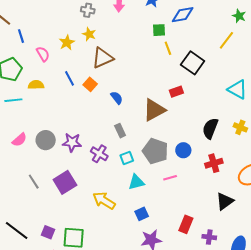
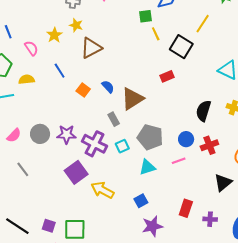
yellow line: (226, 40) -> (203, 24), moved
orange square: (90, 84) -> (83, 90), moved
brown triangle: (154, 110) -> (132, 99), moved
blue circle: (183, 150) -> (186, 139), moved
purple cross: (99, 154) -> (94, 144), size x1.4
pink line: (170, 178) -> (179, 161), moved
gray line: (34, 182) -> (23, 169), moved
purple square: (65, 182) -> (76, 172), moved
cyan triangle: (136, 182) -> (147, 167), moved

